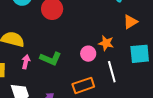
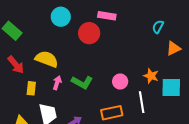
orange triangle: (130, 22) -> (173, 48), moved
orange star: (106, 43) -> (151, 76), moved

